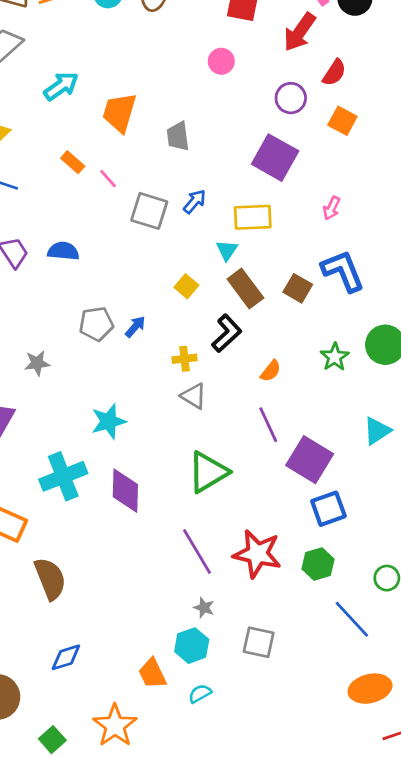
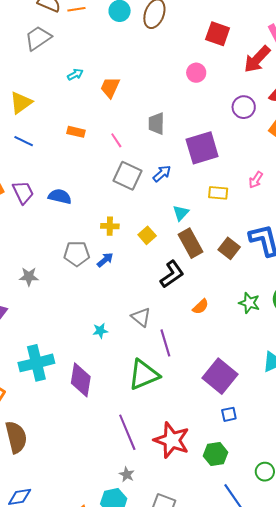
cyan arrow: (61, 86) -> (75, 74), size x0.6
orange trapezoid: (120, 113) -> (110, 87), moved, size x0.7
purple square: (275, 158) -> (202, 148), moved, turned 36
orange rectangle: (73, 162) -> (76, 132), turned -36
pink line: (108, 179) -> (116, 140), moved
pink arrow: (332, 208) -> (256, 180), moved
yellow rectangle: (253, 217) -> (218, 193), moved, size x0.7
green star: (335, 357) -> (249, 303), turned -30
yellow cross: (185, 359) -> (110, 226), moved
cyan star: (109, 421) -> (100, 331), moved, size x0.6
purple line: (268, 425) -> (165, 343), moved
blue square: (328, 509) -> (229, 414), size x0.6

